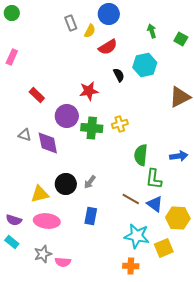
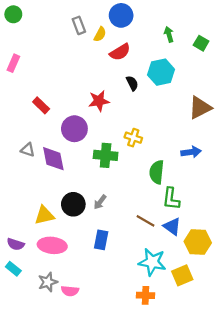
yellow cross: (120, 124) -> (133, 138), turned 35
green cross: (92, 128) -> (106, 155), moved
blue arrow: (179, 156) -> (191, 152), moved

